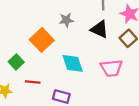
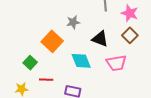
black triangle: (100, 29) -> (100, 39), moved

